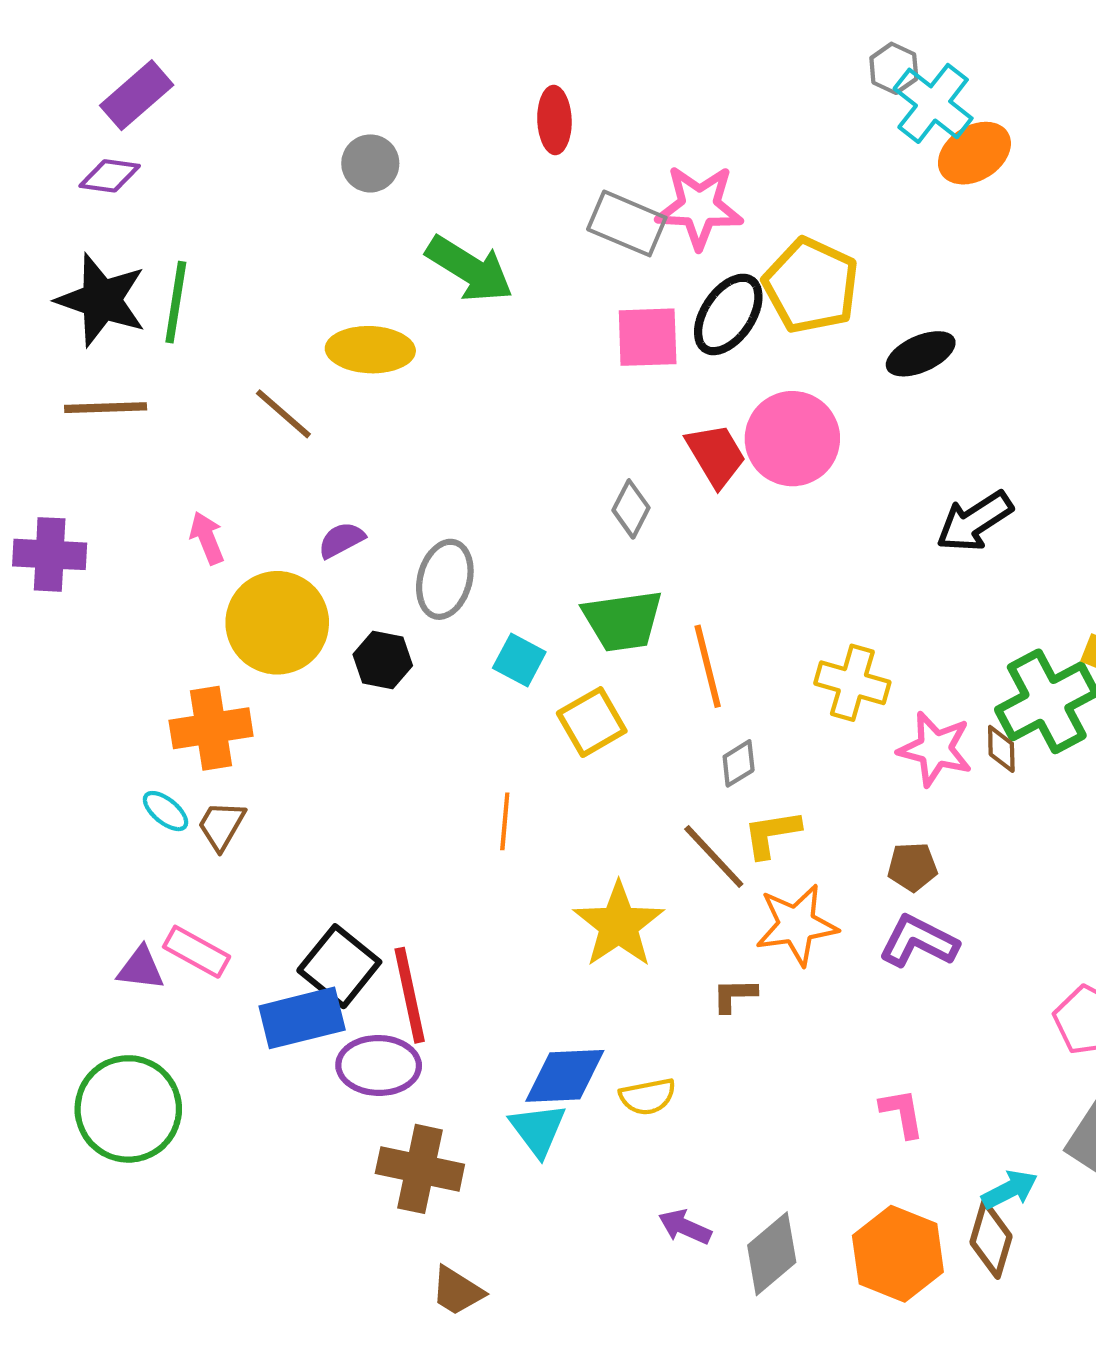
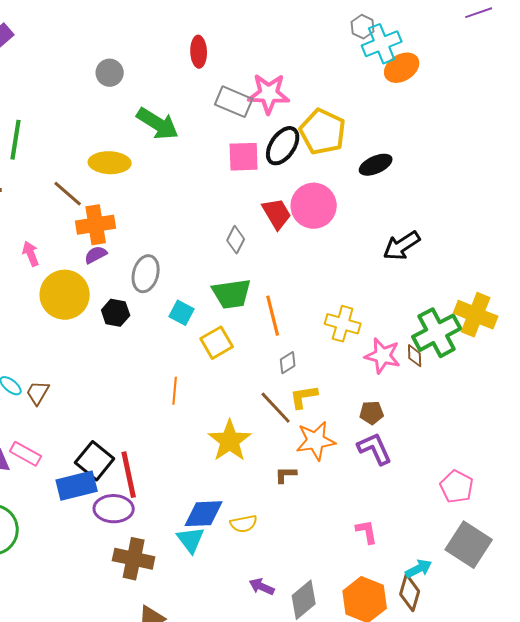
cyan cross: (933, 103) -> (382, 44), turned 30
orange cross: (211, 728) -> (96, 225), moved
purple L-shape: (919, 941) -> (375, 449), turned 39

